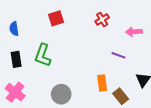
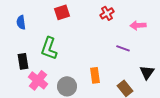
black rectangle: (16, 59) -> (23, 61), moved
orange rectangle: (102, 83) -> (95, 75), moved
pink cross: (15, 92) -> (38, 80), moved

